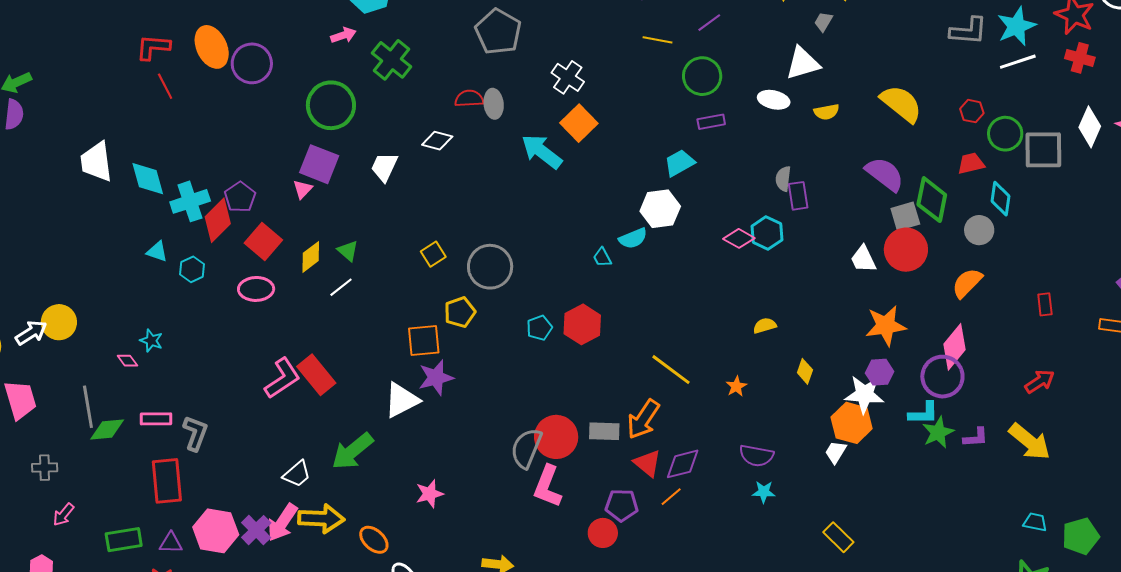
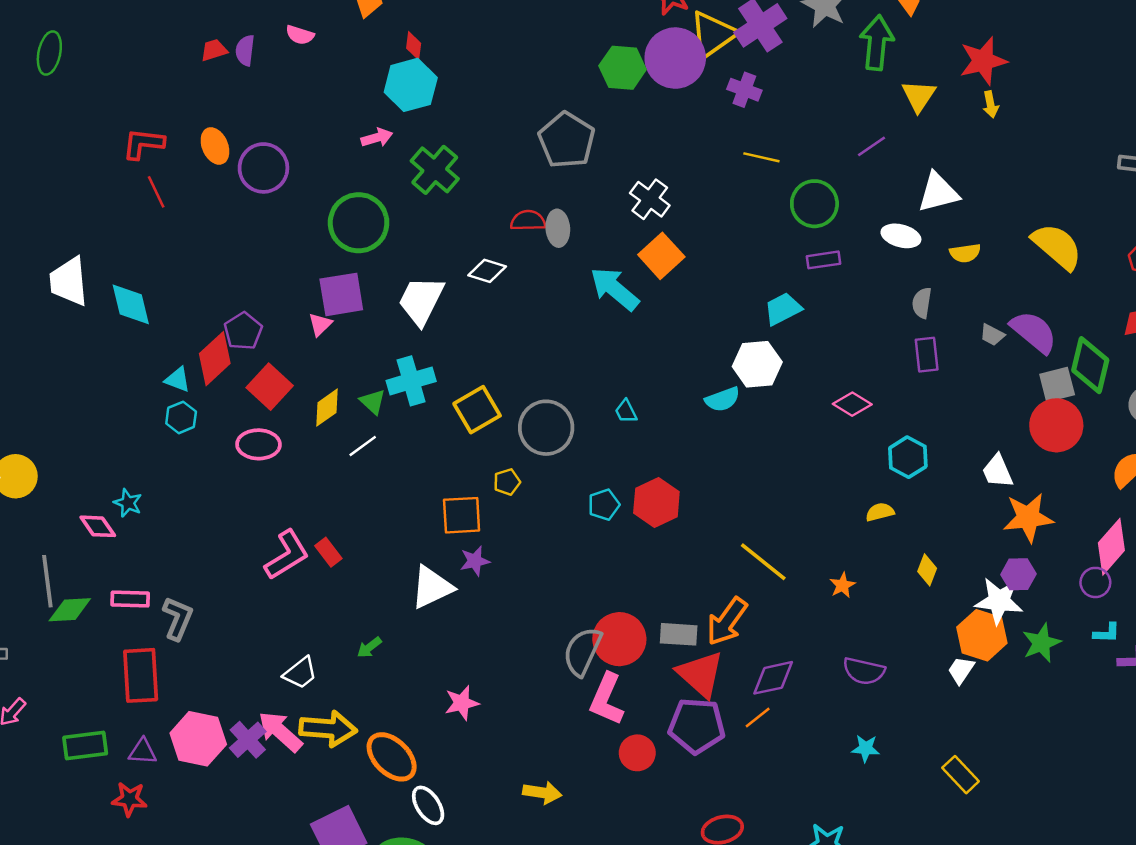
gray trapezoid: (823, 22) -> (992, 335), moved, turned -95
purple line: (709, 23) -> (871, 146), moved
orange ellipse: (212, 47) -> (215, 146), size x0.7
purple square: (319, 164) -> (341, 294), turned -33
white trapezoid: (384, 167) -> (421, 301), size x1.4
gray semicircle: (783, 179) -> (922, 303), moved
cyan cross: (190, 201) -> (411, 381), moved
cyan hexagon: (767, 233) -> (908, 457), moved
cyan triangle: (157, 252) -> (178, 380), moved
yellow square: (433, 254) -> (477, 410), size x1.5
cyan trapezoid: (602, 257) -> (626, 411), moved
white trapezoid: (863, 259) -> (997, 471), moved
yellow pentagon: (460, 312) -> (507, 482), size x0.7
pink diamond: (127, 361) -> (98, 526), size x1.4
red rectangle: (316, 375) -> (328, 552), size x0.6
purple circle: (942, 377) -> (1095, 582), size x0.6
purple star: (436, 378) -> (475, 561), size x0.7
cyan L-shape: (923, 413) -> (1107, 633), moved, size x0.7
green star: (938, 432) -> (1042, 643), moved
green arrow: (352, 451) -> (369, 647), size x0.5
red triangle: (647, 463) -> (700, 674), moved, size x1.4
cyan star: (764, 492) -> (866, 748), moved
purple pentagon: (622, 505) -> (697, 726), size x1.4
pink arrow: (282, 523) -> (280, 732), turned 96
red circle: (603, 533) -> (637, 753), moved
orange ellipse: (374, 540) -> (392, 757), size x1.4

